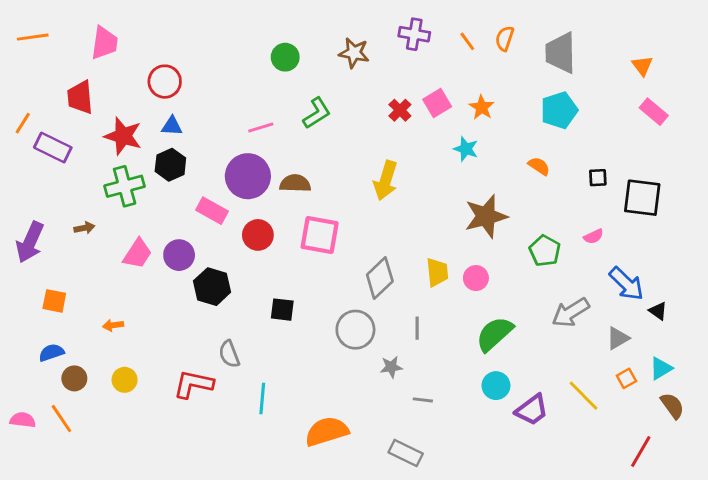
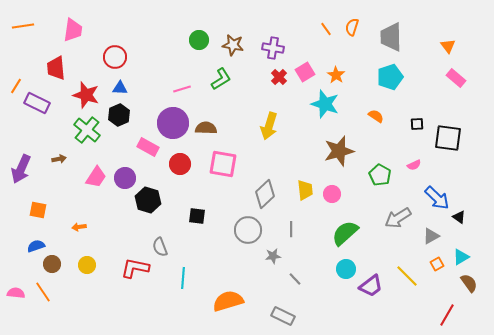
purple cross: (414, 34) -> (273, 48), moved
brown star: (354, 53) -> (233, 45), moved
cyan star: (466, 149) -> (325, 104), size x1.6
green cross: (125, 186) -> (87, 130), turned -36
gray line: (423, 400) -> (295, 279), turned 40

